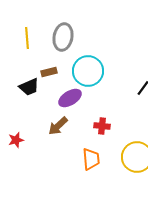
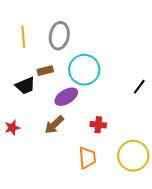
red star: (16, 140) -> (12, 128), moved

